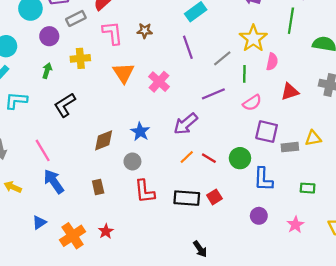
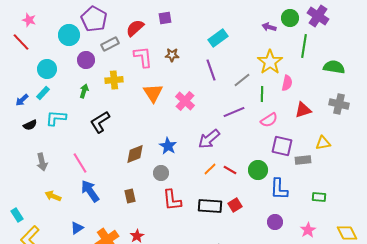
yellow triangle: (313, 138) -> (323, 143), moved

